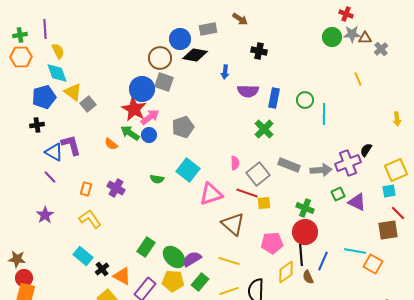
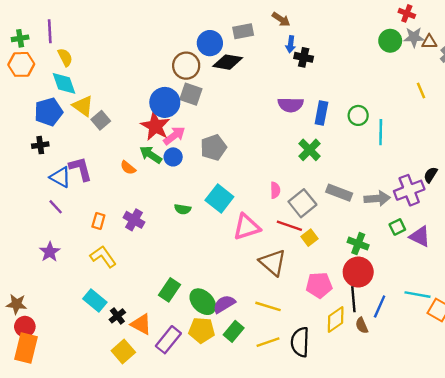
blue arrow: (225, 72) -> (291, 44), moved
yellow square: (264, 203) -> (310, 238), turned -32

